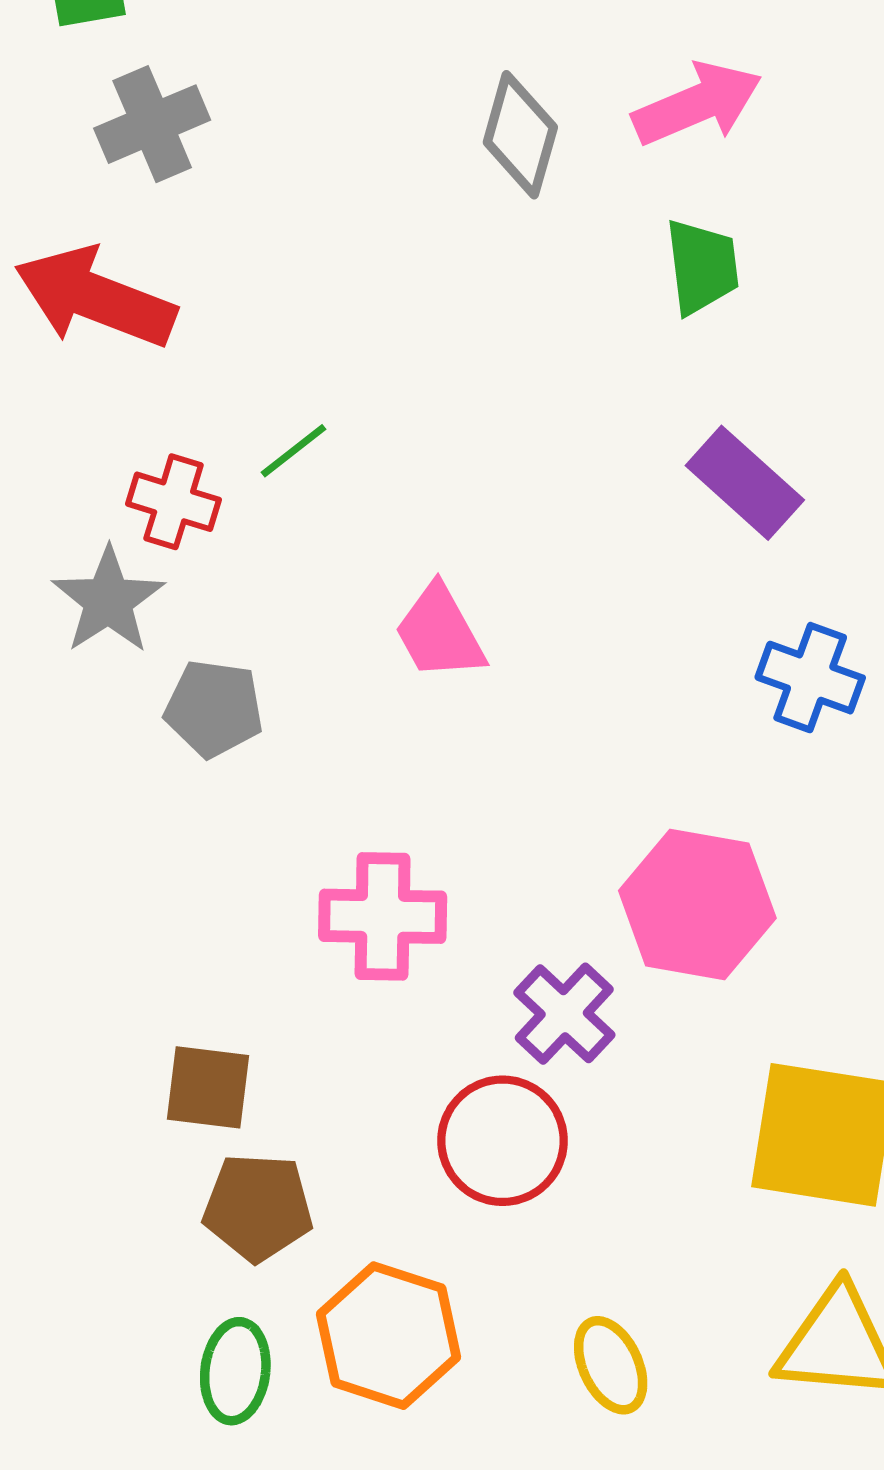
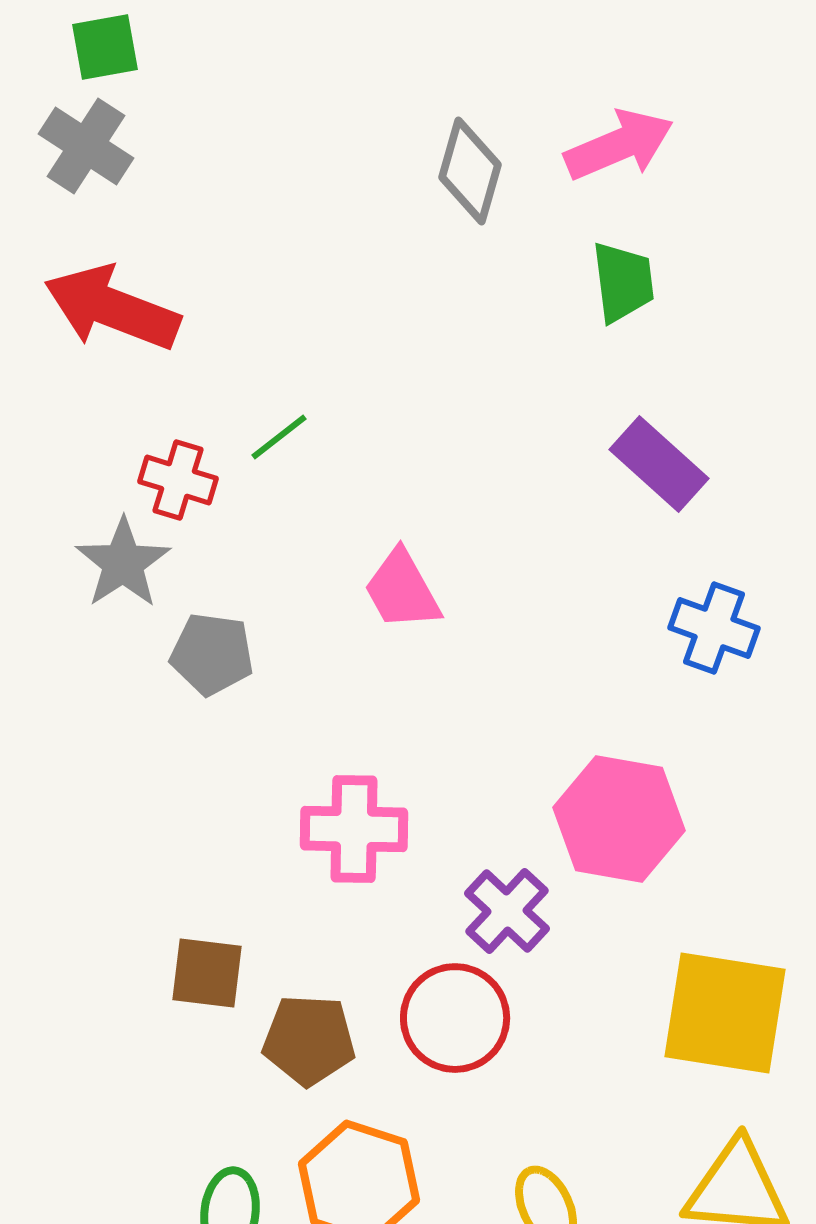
gray cross: (152, 124) -> (86, 146), moved, turned -34
brown pentagon: (258, 1207) -> (309, 1040), moved

